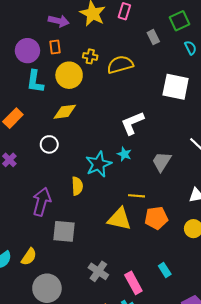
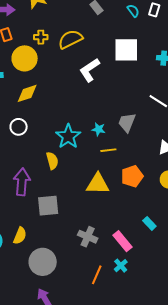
white L-shape: (132, 123) -> (90, 70), moved
cyan star: (124, 154) -> (99, 129), moved
yellow line: (137, 196) -> (108, 150), moved

